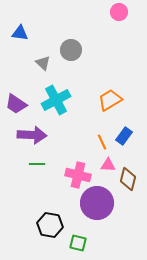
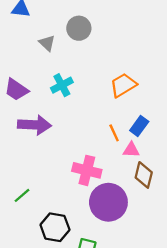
cyan cross: (56, 100) -> (62, 85), size x0.7
green line: (37, 164) -> (22, 195), moved, turned -42
pink triangle: (108, 165) -> (131, 150), moved

